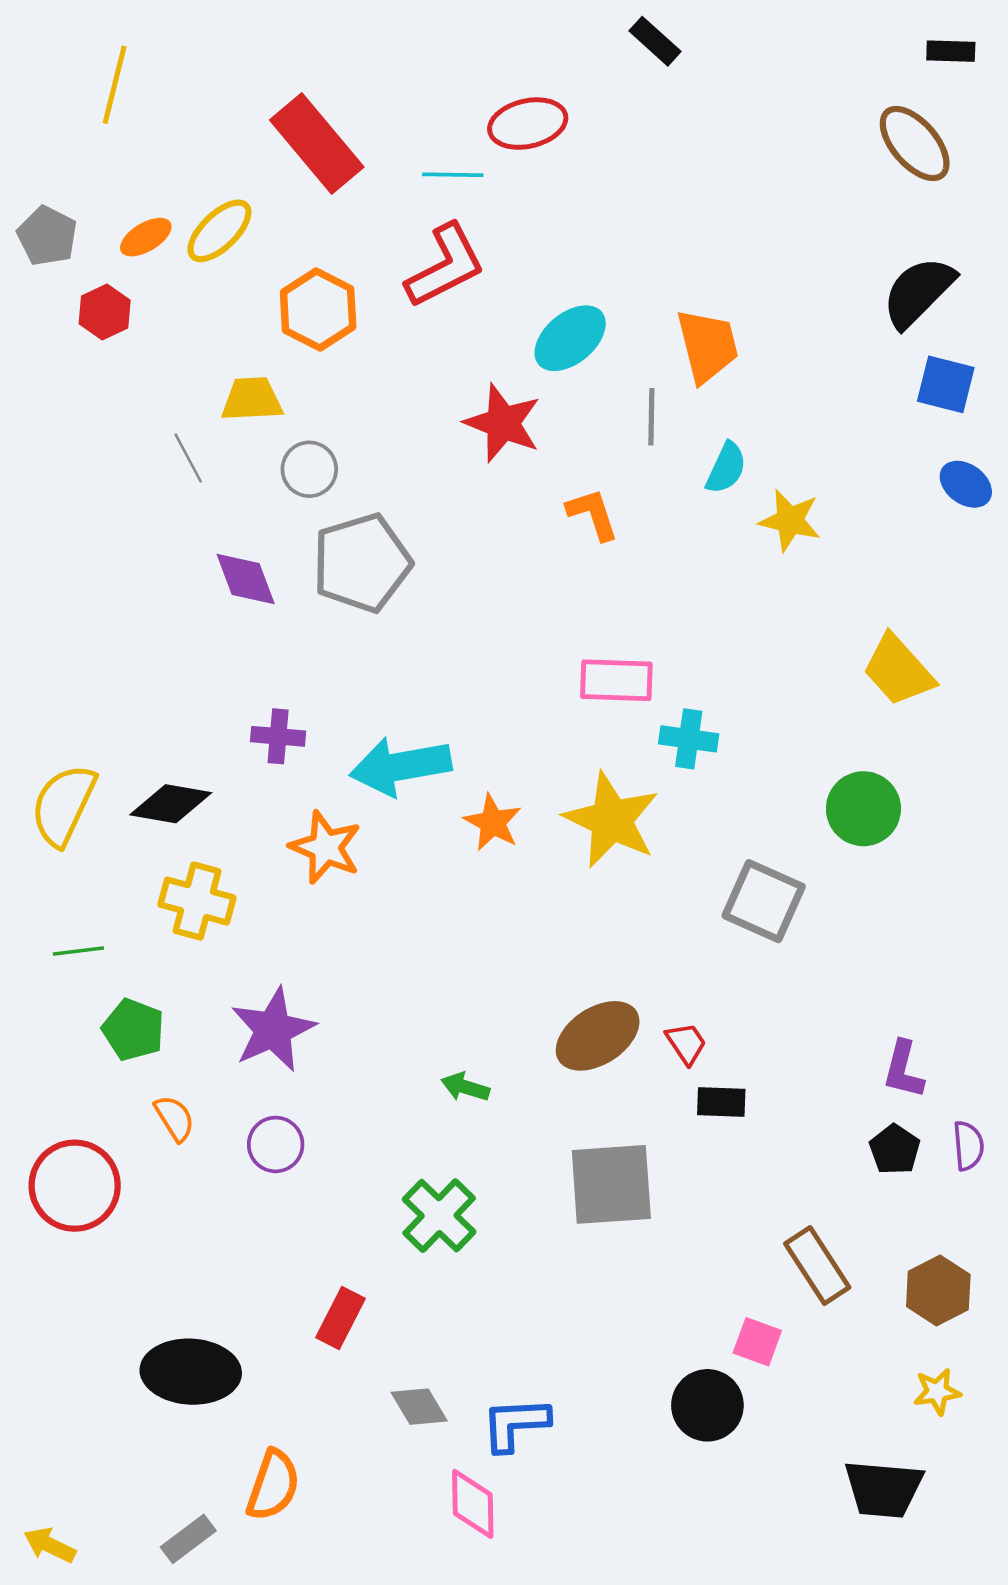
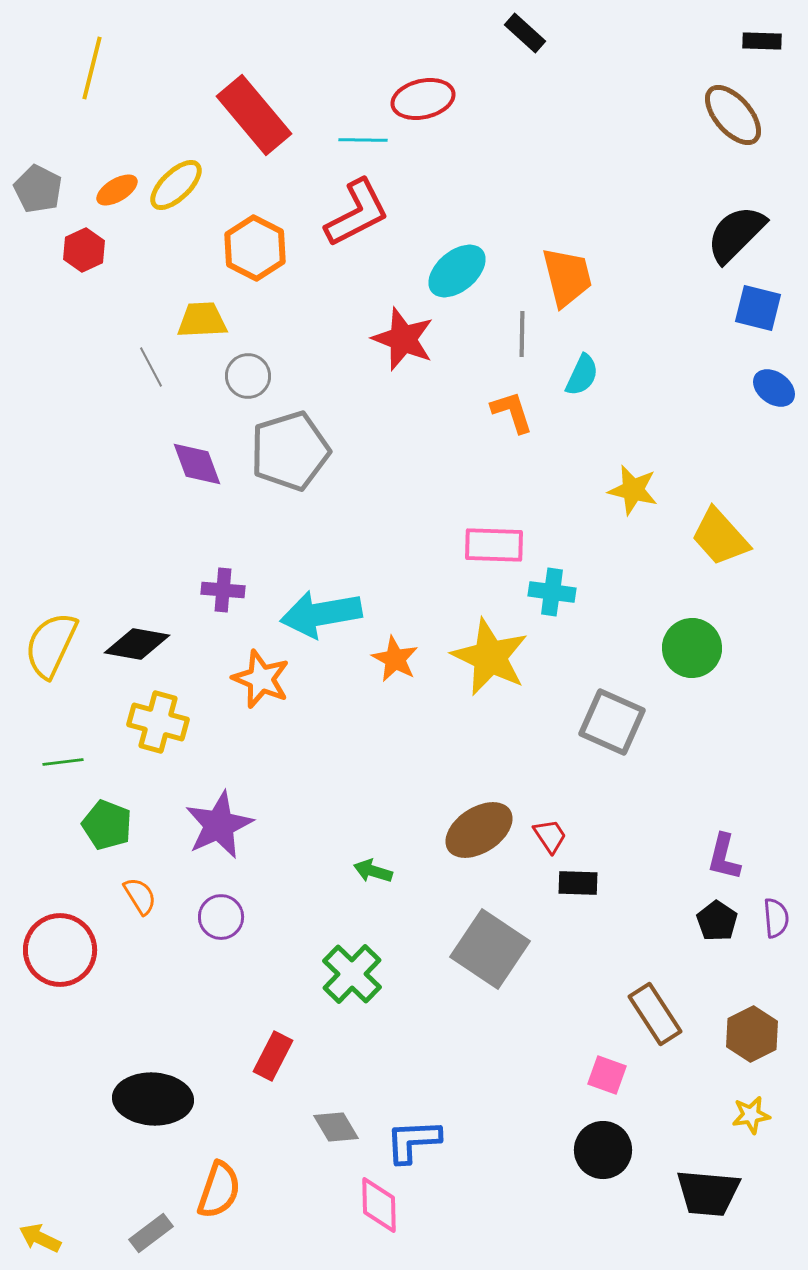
orange L-shape: (593, 514) -> (512, 412), moved
yellow star: (790, 520) -> (633, 490), moved
gray square: (611, 1184) -> (490, 949), turned 38
black circle: (707, 1405) -> (603, 1150), moved

